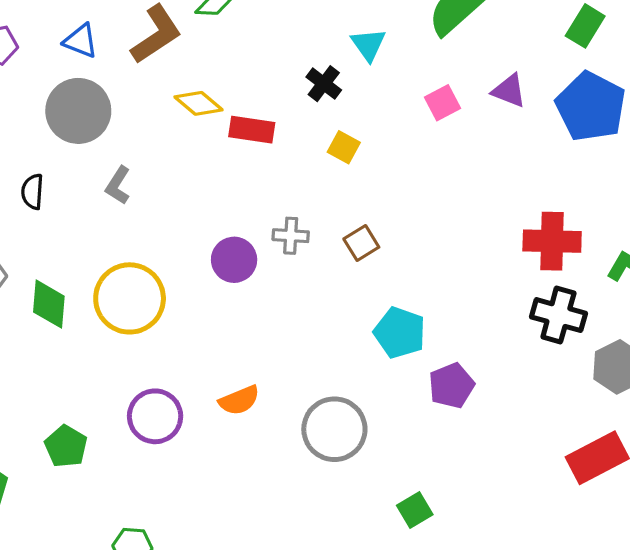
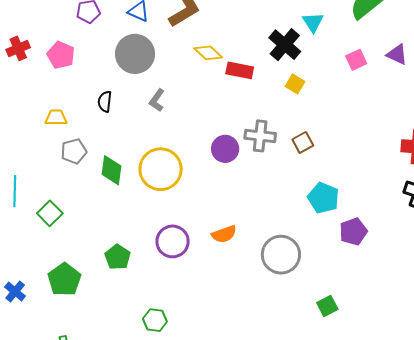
black cross: (324, 84) -> (285, 45), size x1.5
gray cross: (291, 236) -> (260, 136), size x1.4

